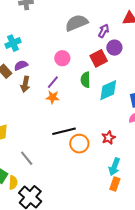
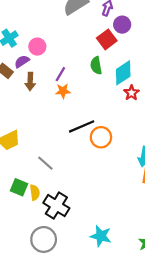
pink circle: (62, 58) -> (37, 47), moved
red star: (108, 138) -> (131, 93), moved

